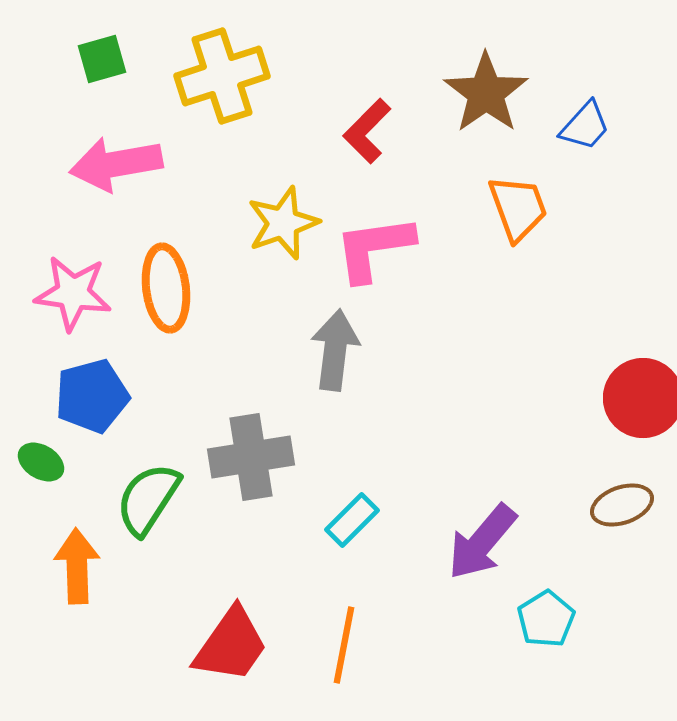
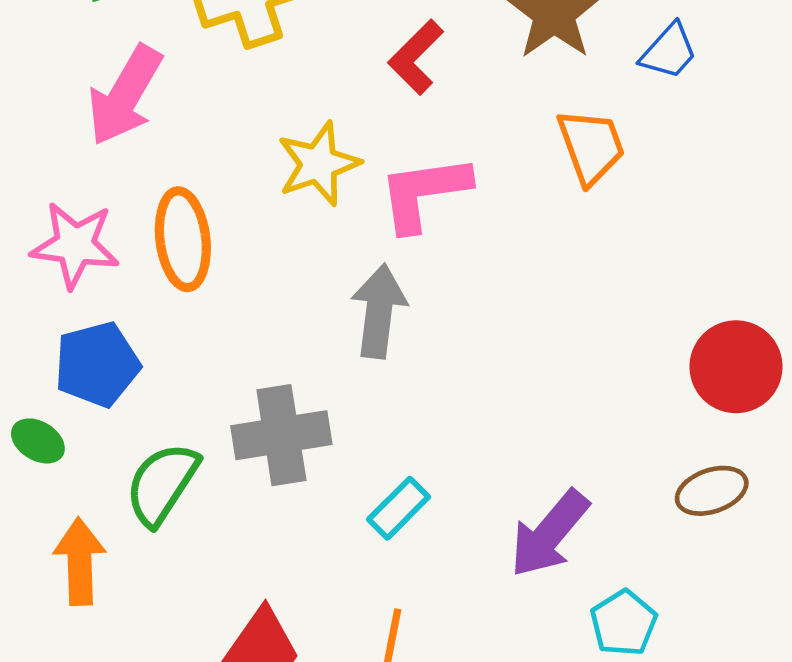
pink arrow: (116, 164) -> (125, 95), turned -50

